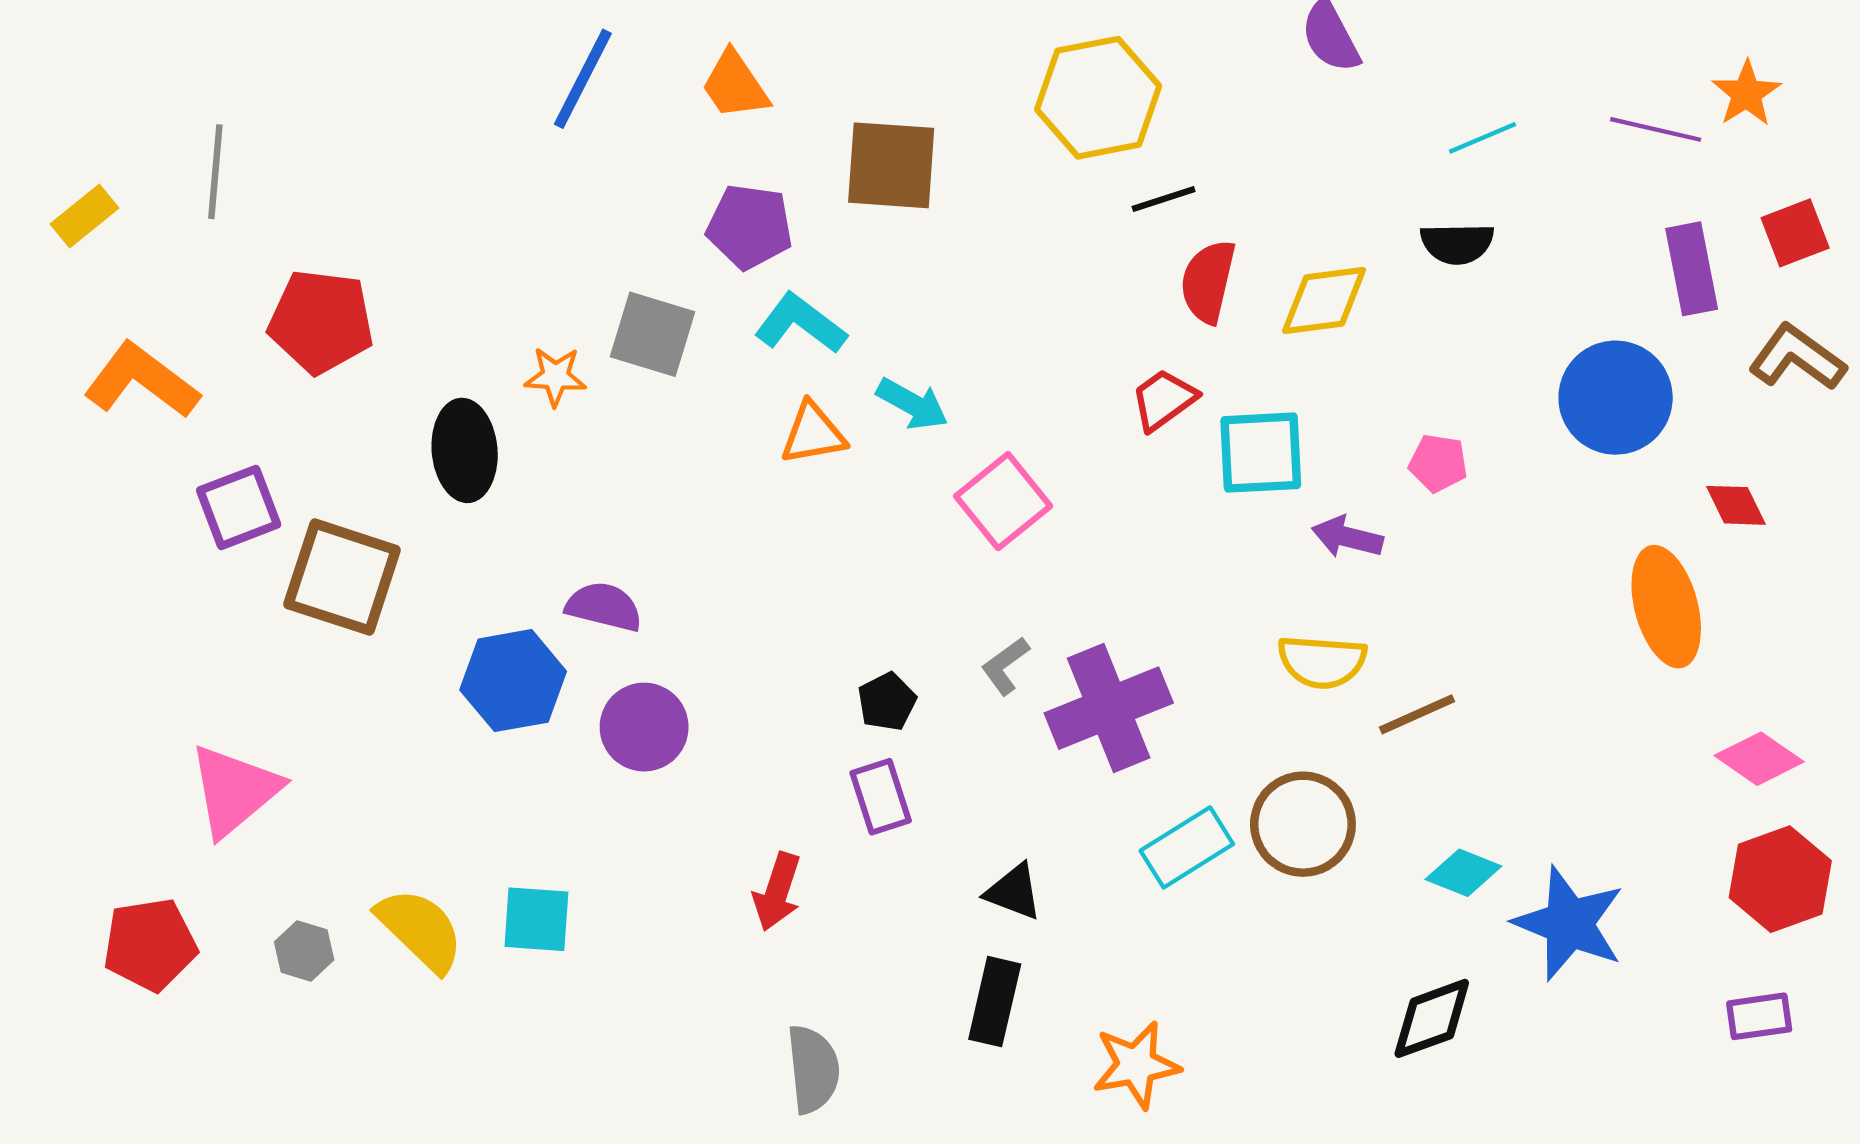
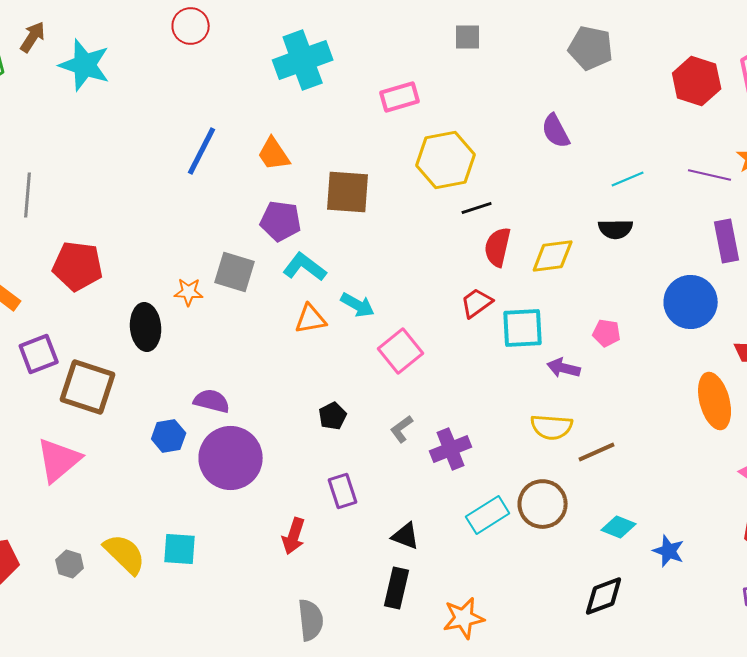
blue hexagon: (513, 681) -> (169, 436), size x0.7
black pentagon: (887, 702) -> (333, 416), moved
purple cross: (1109, 708) -> (451, 449), size x0.7
purple circle: (644, 727) -> (231, 458), size x1.5
pink triangle: (234, 790) -> (59, 460), moved
blue star: (1569, 923) -> (669, 551), size x0.6

